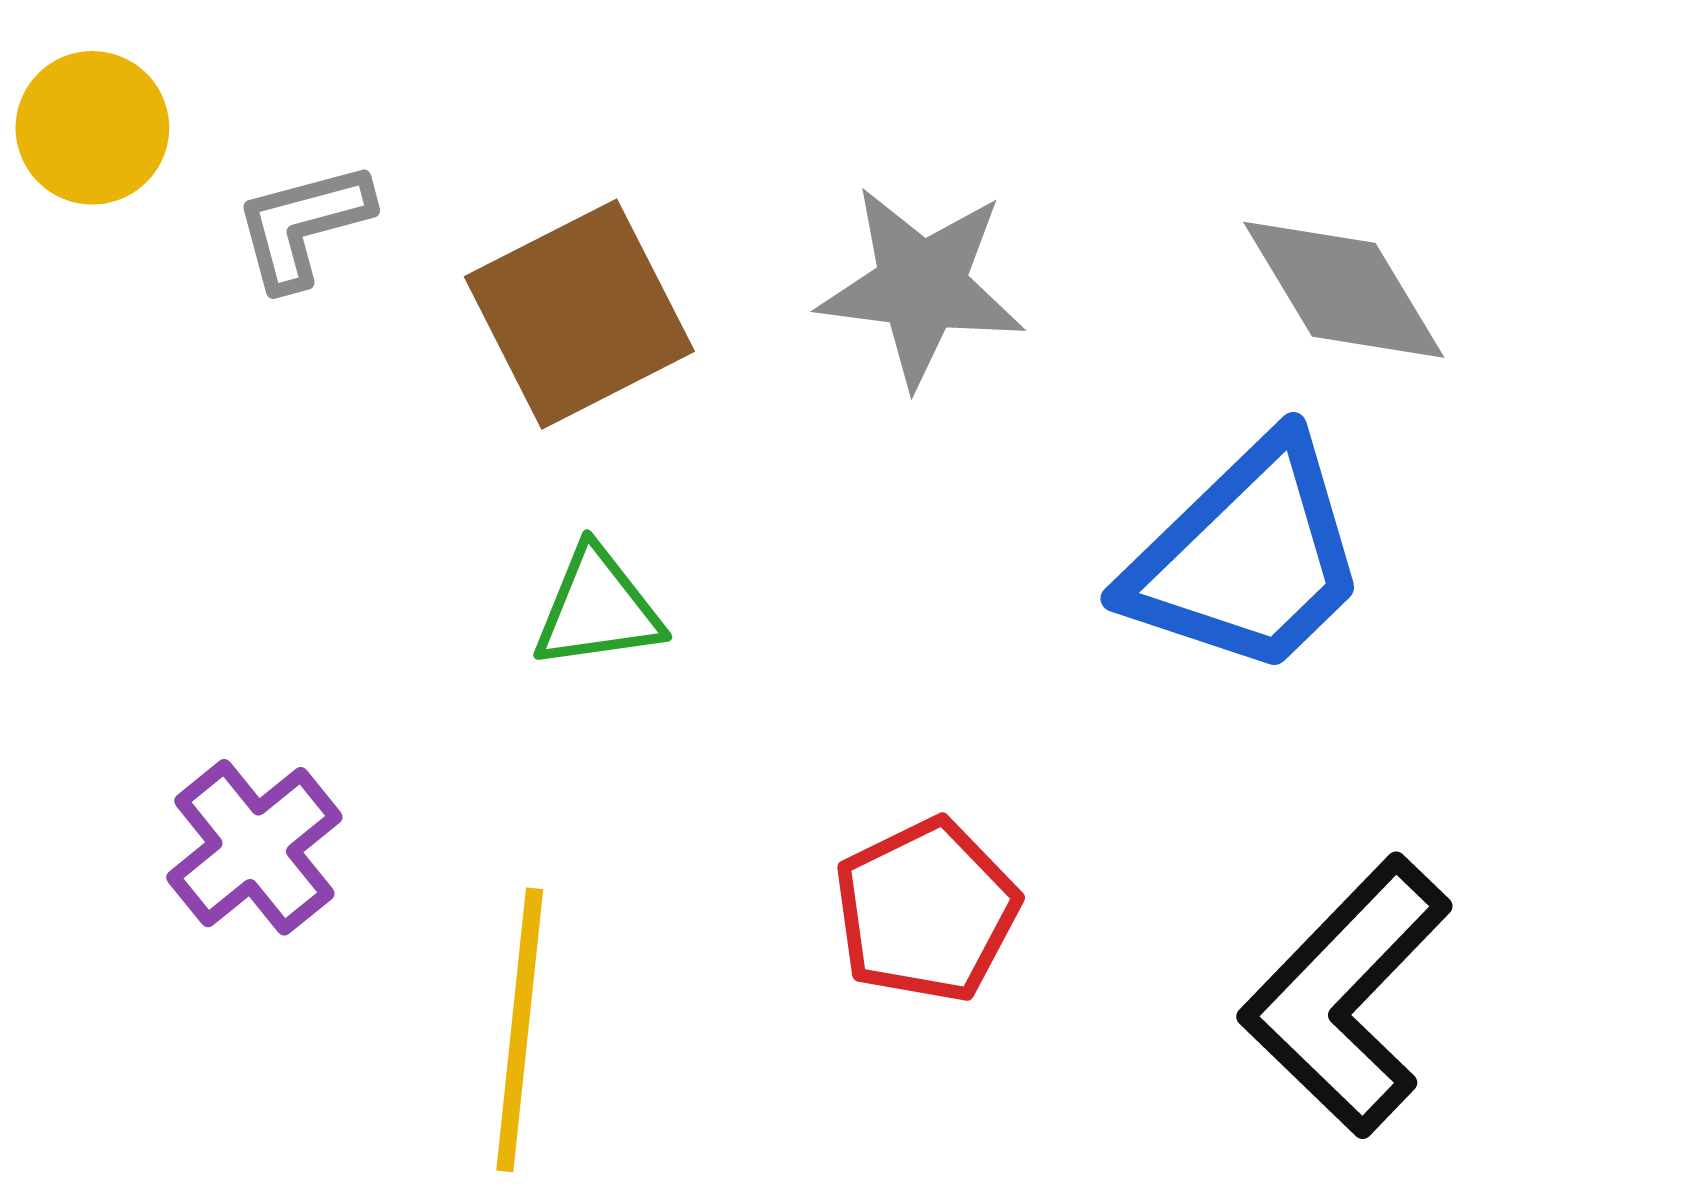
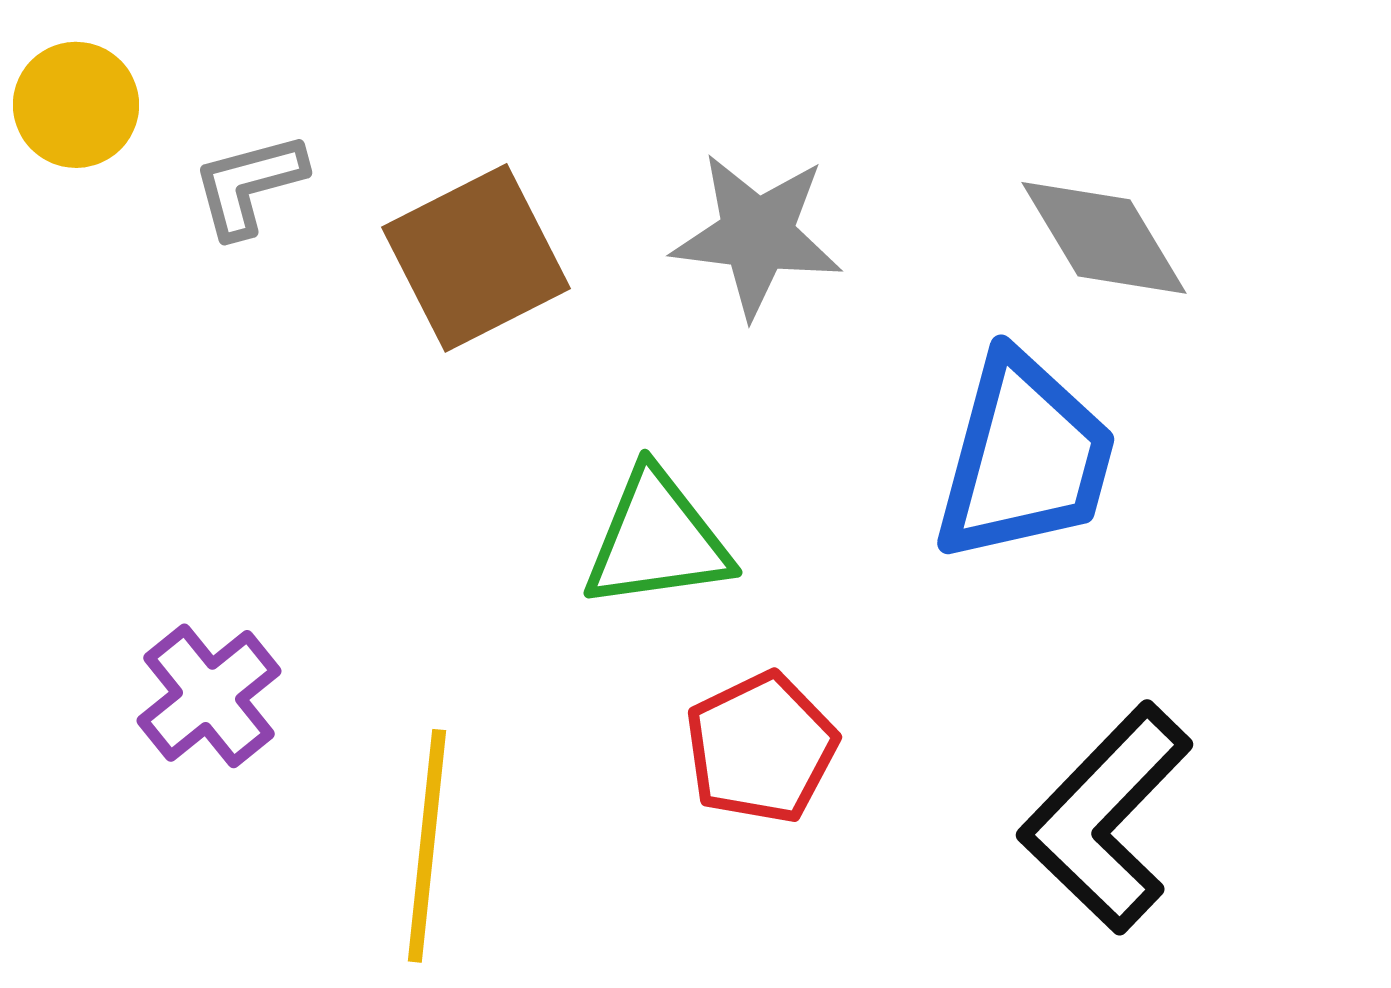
blue trapezoid: (1248, 558) -> (1025, 458), turned -31
green triangle: (598, 609) -> (657, 540), moved, size x1.4

